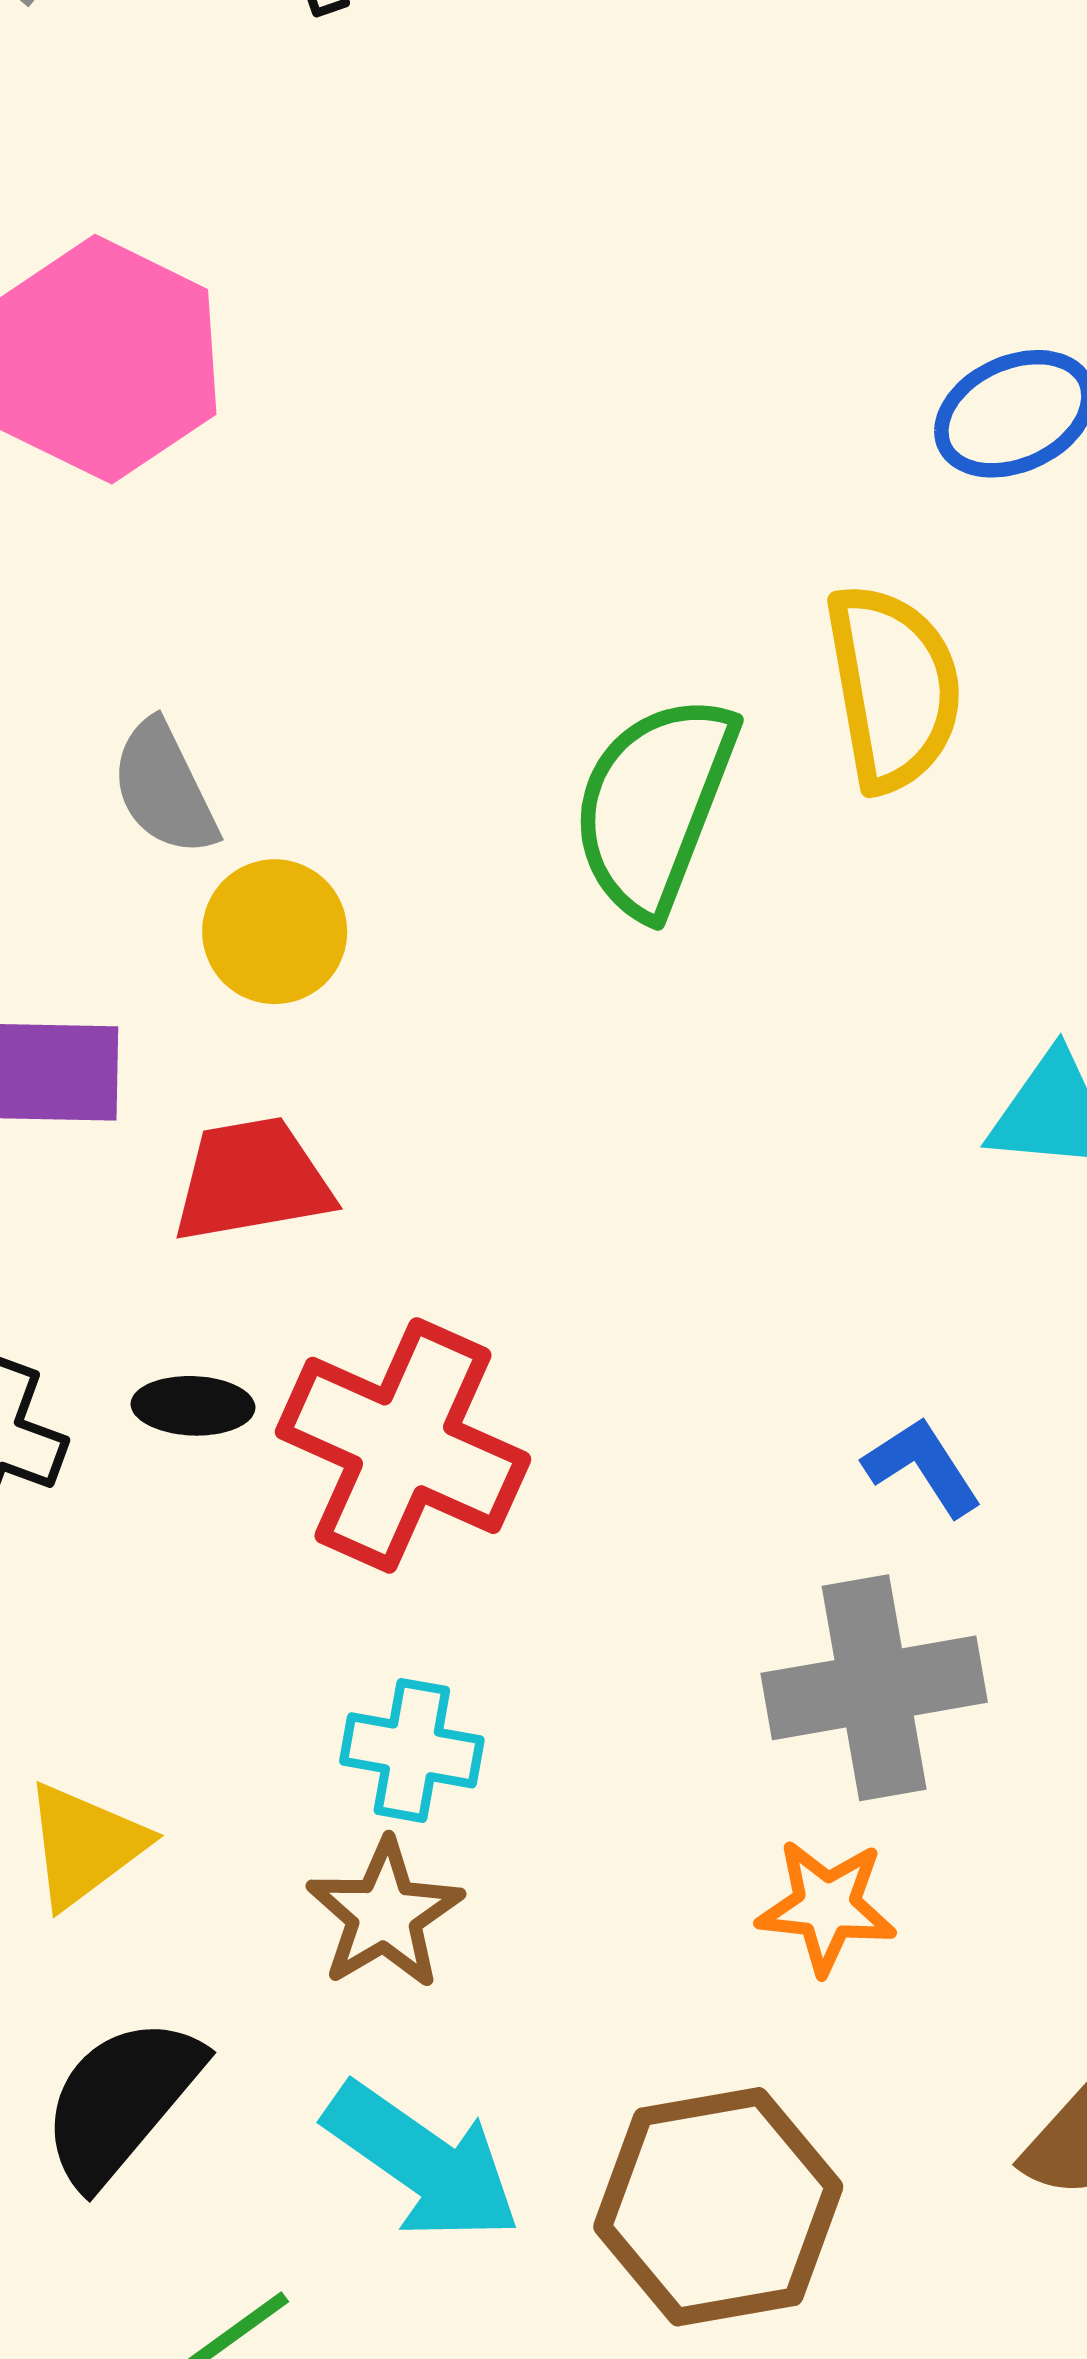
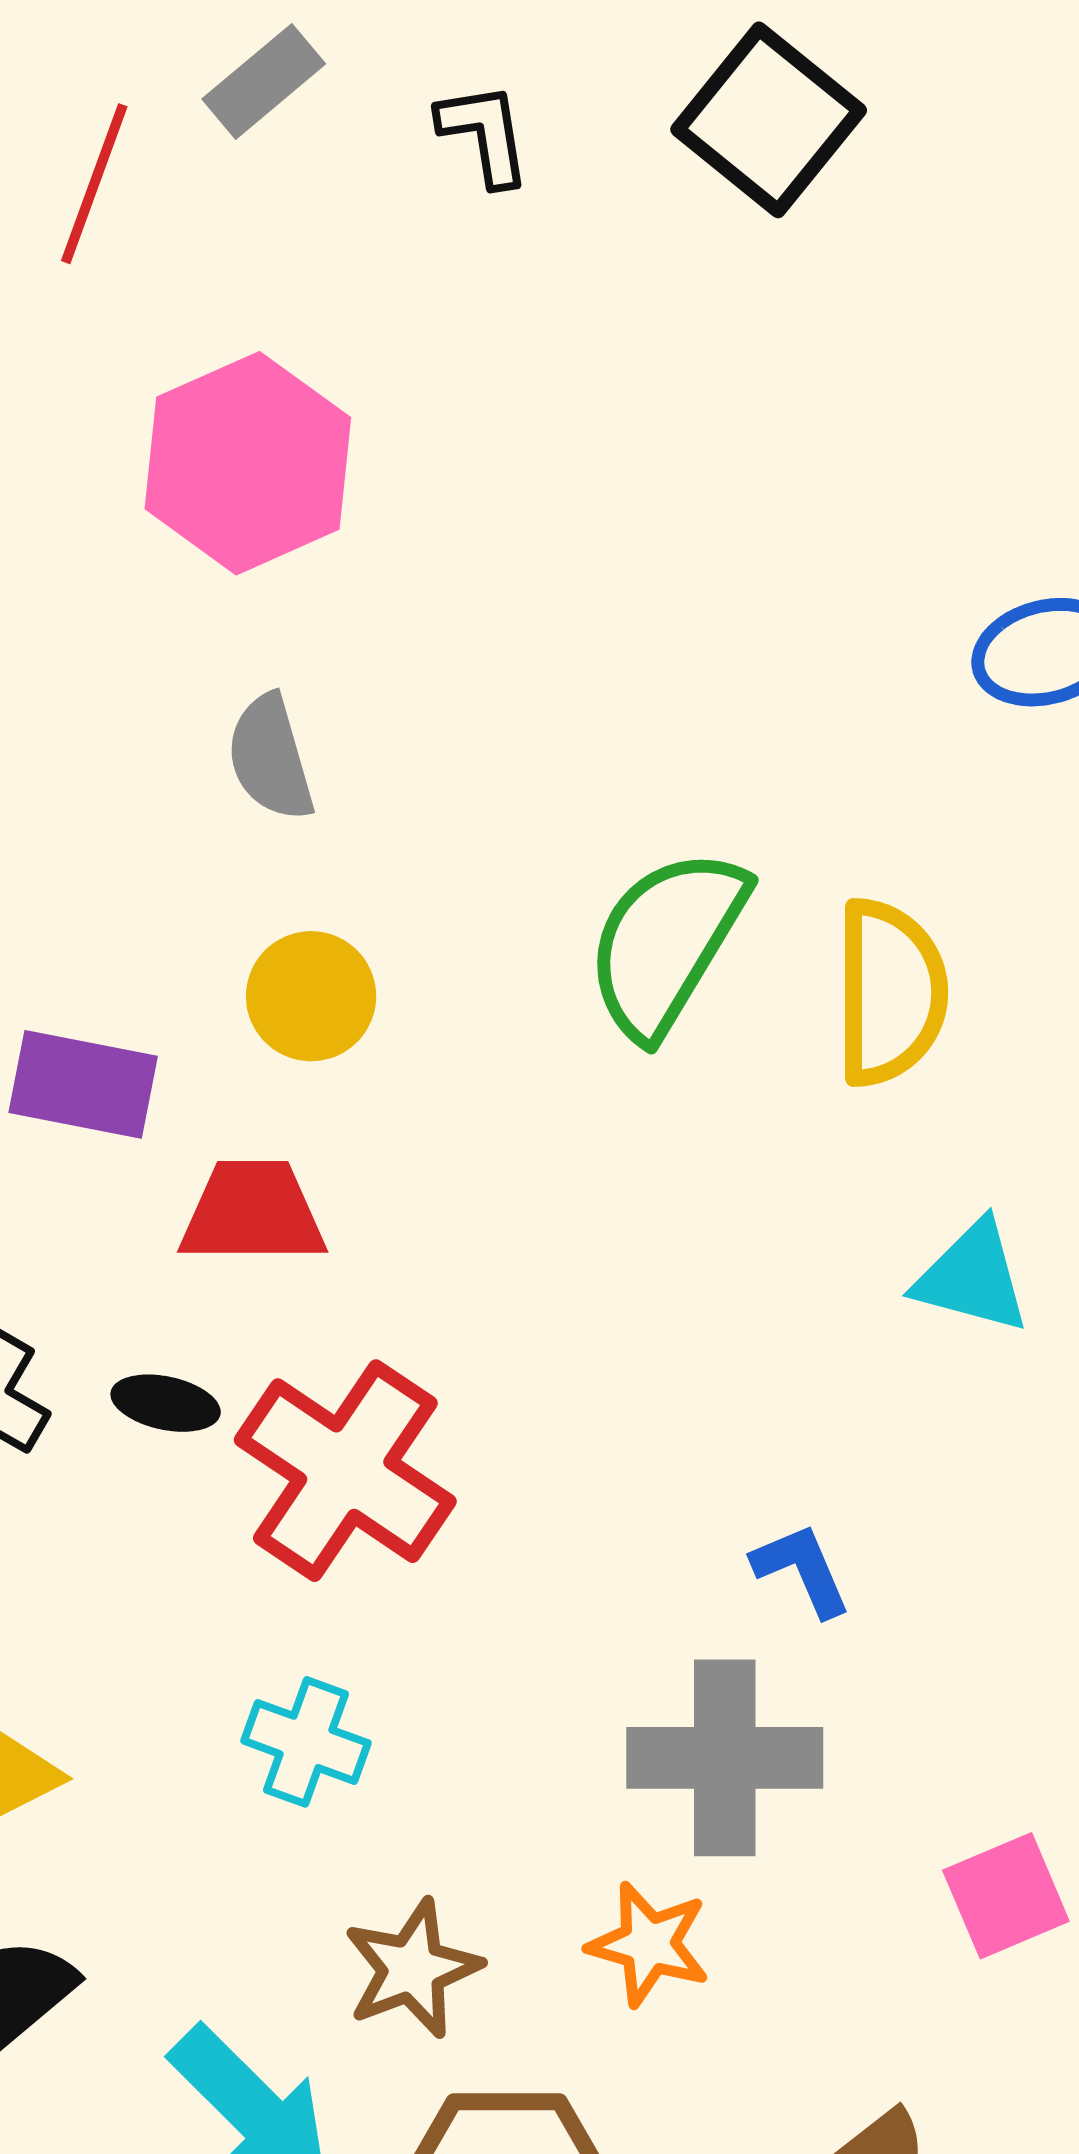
yellow semicircle: (893, 688) -> (890, 992), moved
gray semicircle: (164, 788) -> (270, 758), moved
brown star: (385, 1914) -> (412, 1969), moved

